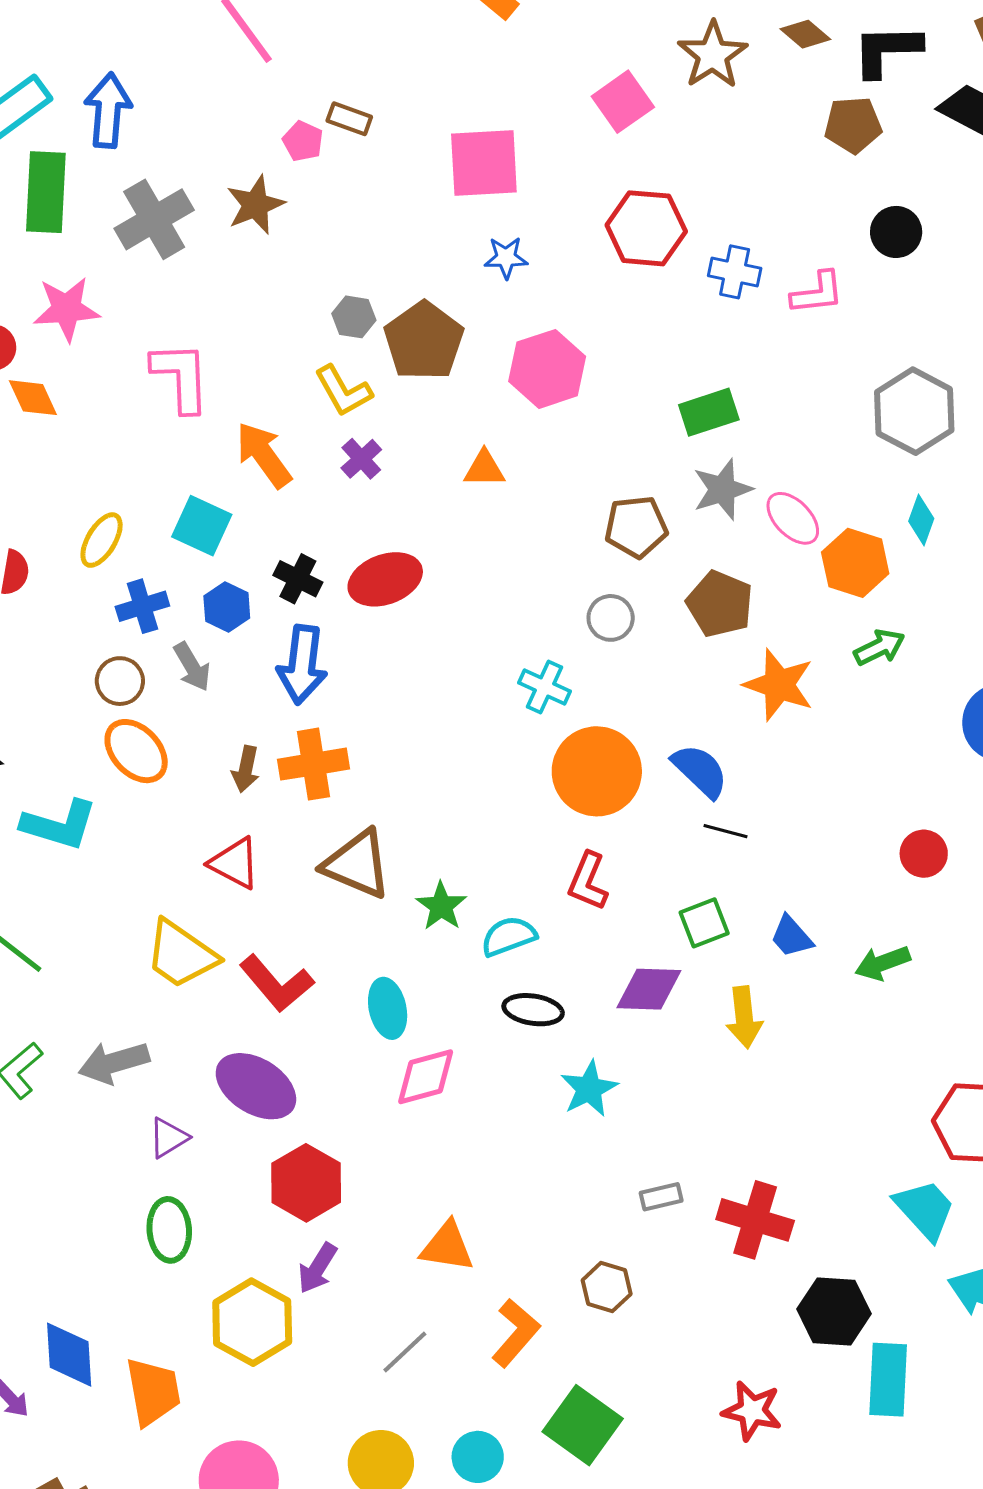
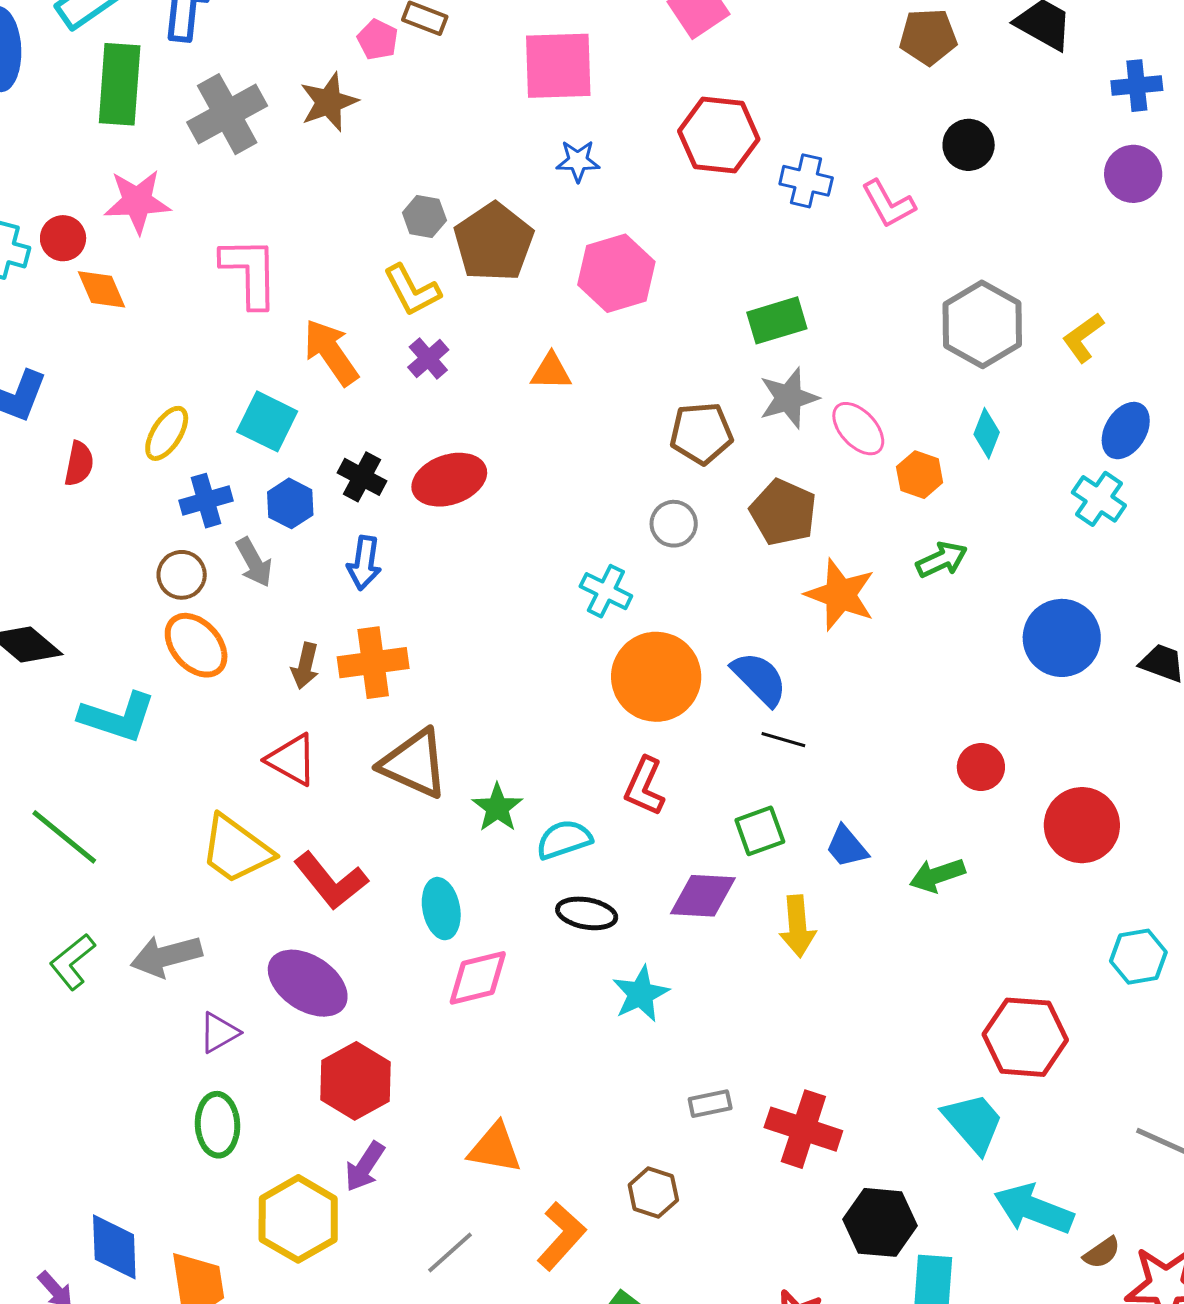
pink L-shape: (817, 293) -> (888, 204), turned 66
orange hexagon: (855, 563) -> (920, 475), size x0.7
blue arrow: (302, 665) -> (364, 563), size x0.7

